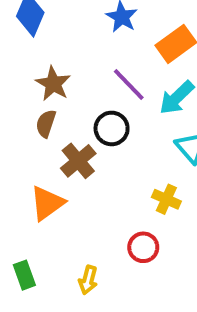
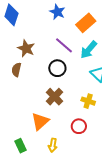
brown semicircle: (46, 124) -> (16, 70), moved
brown cross: (78, 161) -> (54, 97), moved
orange triangle: (47, 203) -> (40, 121), moved

